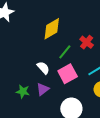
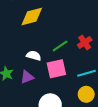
yellow diamond: (52, 29) -> (32, 16), moved
white semicircle: (43, 68) -> (34, 56), turned -48

